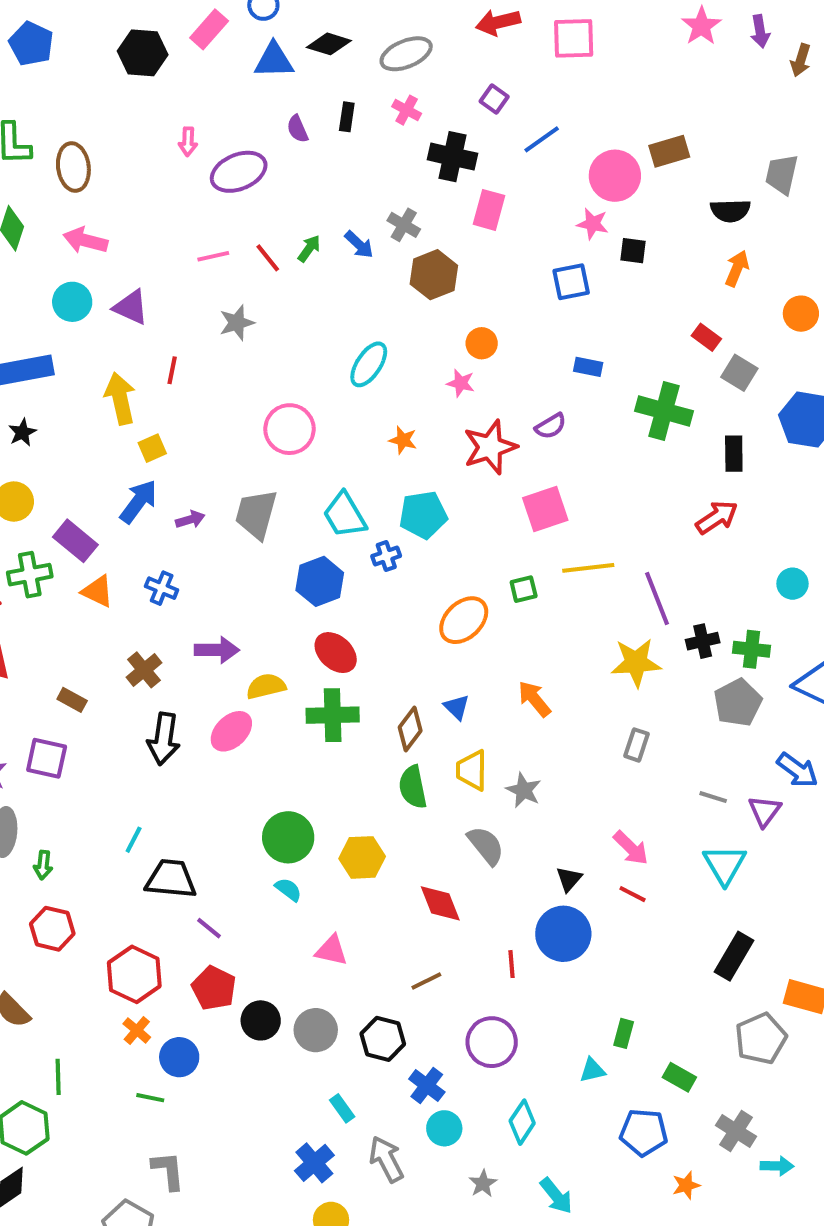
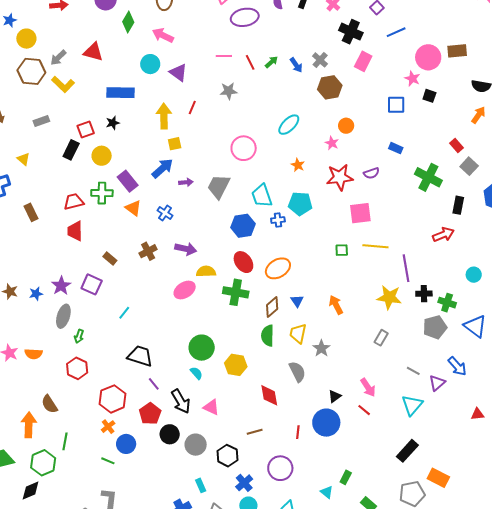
orange ellipse: (464, 620) -> (278, 268), moved
black arrow: (164, 739) -> (181, 401), moved, turned -50
cyan line: (134, 840) -> (124, 313), moved
cyan triangle: (592, 1070) -> (327, 492), turned 40

